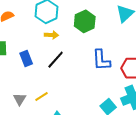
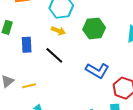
black line: (56, 60) -> (54, 55), turned 72
blue L-shape: (101, 60) -> (97, 71), turned -75

